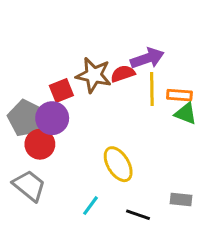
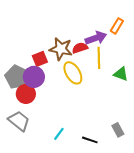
orange rectangle: (179, 95) -> (117, 26), moved, turned -63
yellow ellipse: (118, 164) -> (73, 73), moved
gray rectangle: (181, 199) -> (118, 130), turned 56

